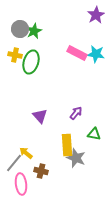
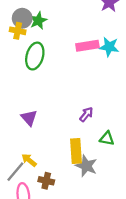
pink rectangle: (77, 53) -> (87, 46), turned -36
yellow cross: (15, 55) -> (18, 31), moved
purple triangle: (40, 116) -> (29, 118), moved

